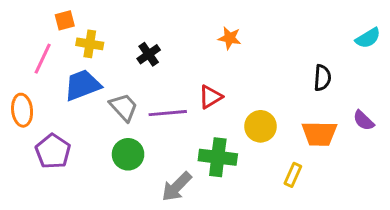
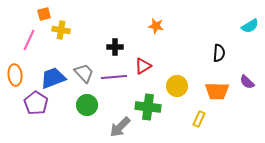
black cross: (149, 54) -> (115, 47), moved, turned 35
blue trapezoid: (82, 85) -> (53, 78), moved

